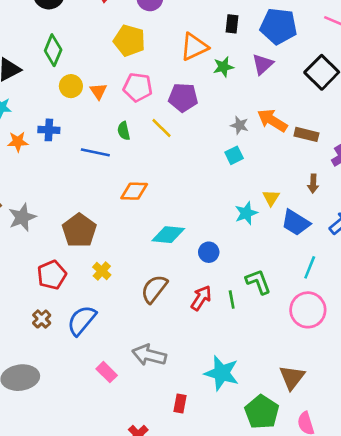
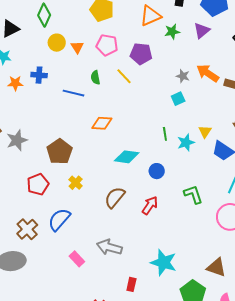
green line: (232, 300) -> (165, 134), moved
brown cross: (42, 319) -> (27, 229), moved, size x1.5
brown triangle: (292, 377) -> (216, 267), turned -50

